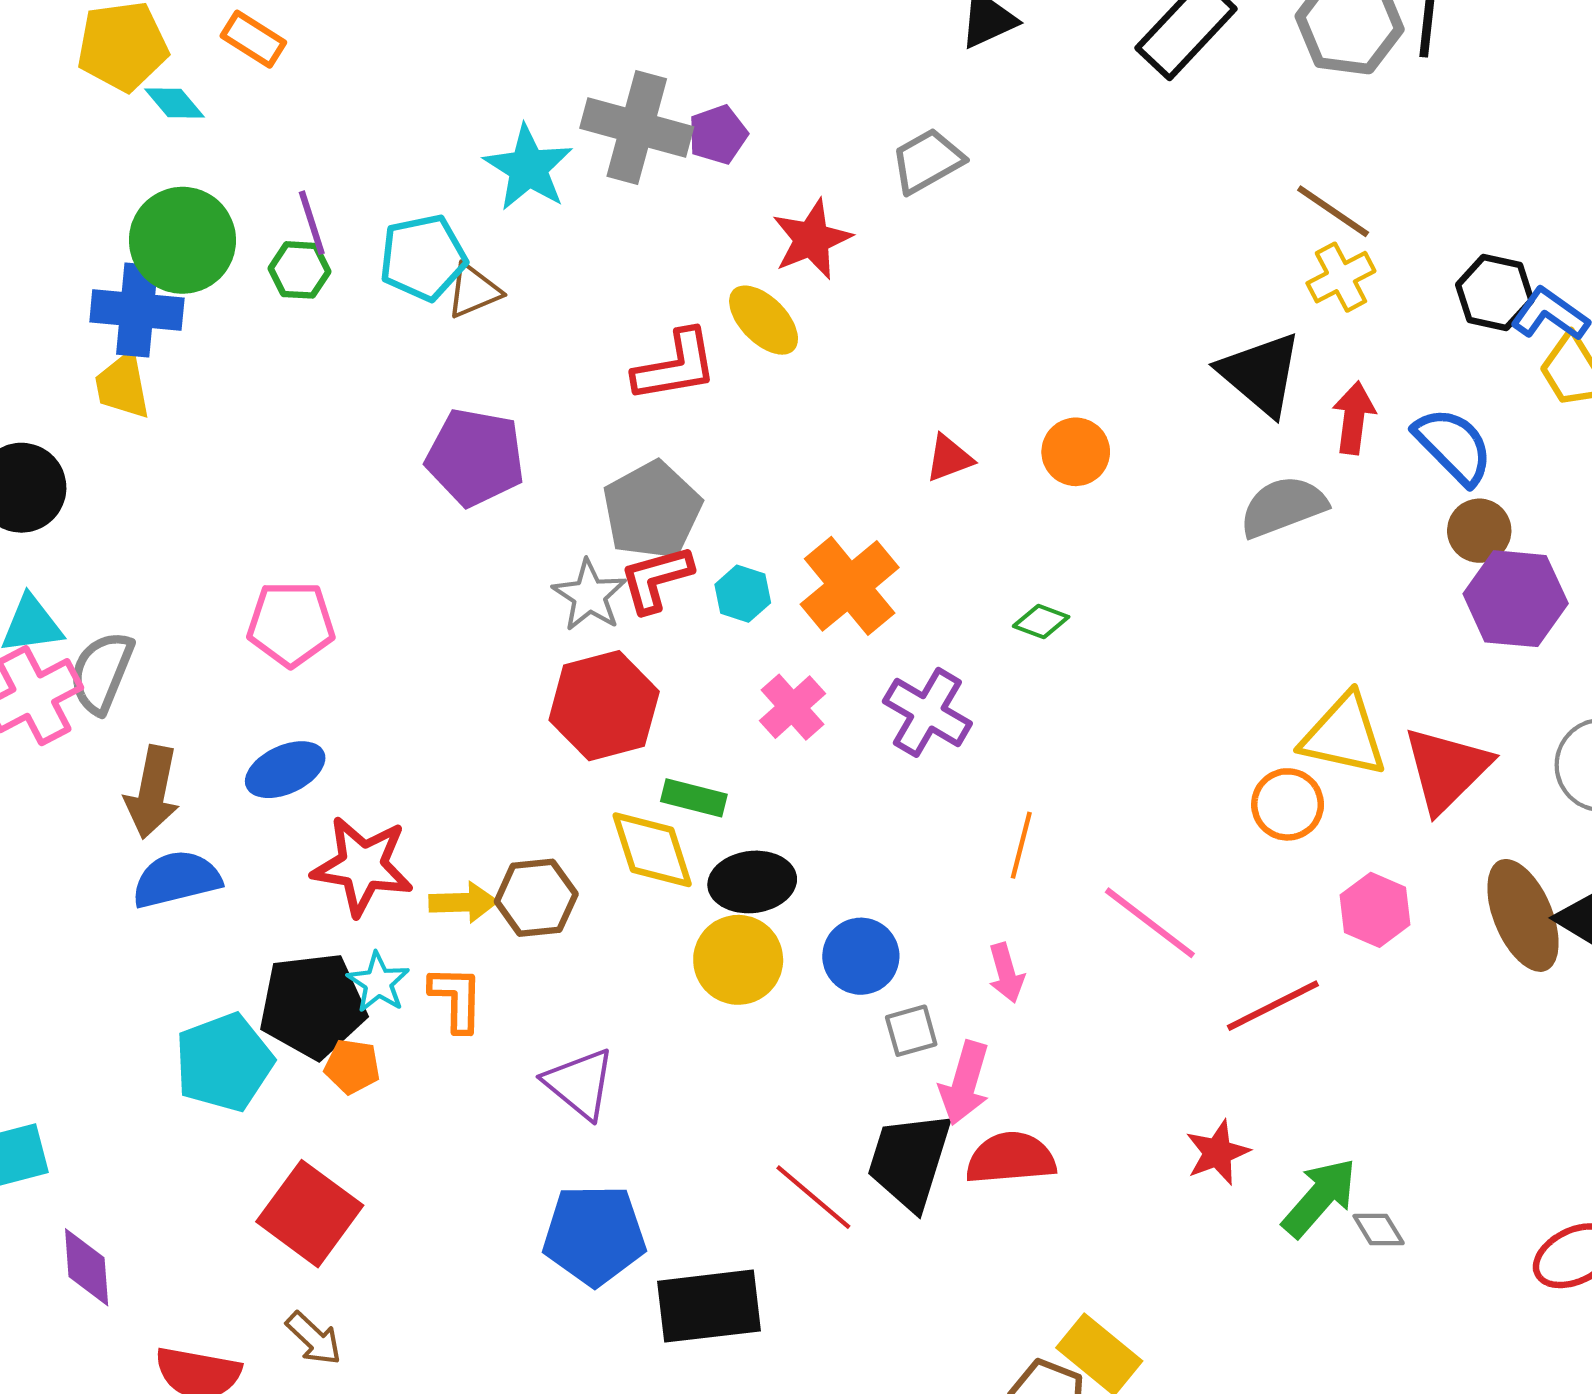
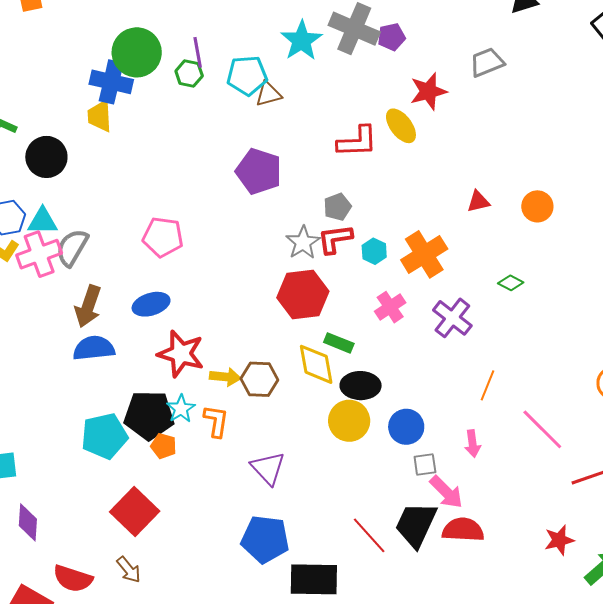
gray pentagon: (652, 510) -> (337, 207), size x0.6
pink arrow: (965, 1083) -> (446, 492), turned -69

